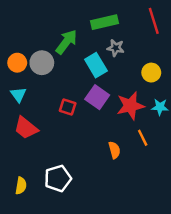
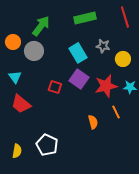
green arrow: (66, 42) -> (41, 26), moved
gray star: (116, 48) -> (103, 46), moved
orange circle: (17, 63) -> (13, 42), moved
white pentagon: (58, 178) -> (47, 145), turned -30

